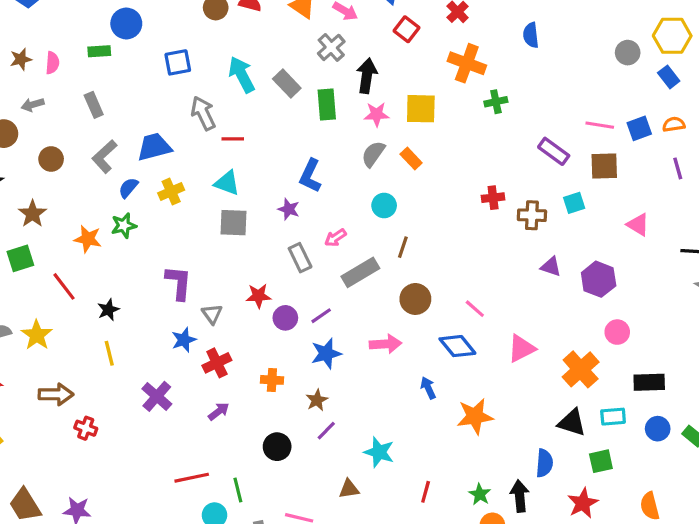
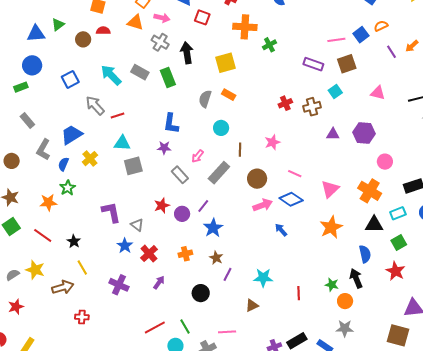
pink star: (377, 114) -> (272, 142), moved
pink arrow: (386, 344) -> (263, 205), moved
brown arrow: (56, 394) -> (63, 287), moved
orange star: (475, 416) -> (331, 227), moved

